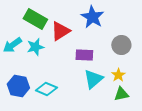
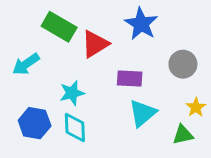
cyan star: (35, 47) -> (72, 93), moved
yellow star: (118, 75) -> (196, 107), moved
cyan diamond: (46, 89) -> (75, 128), turned 65

